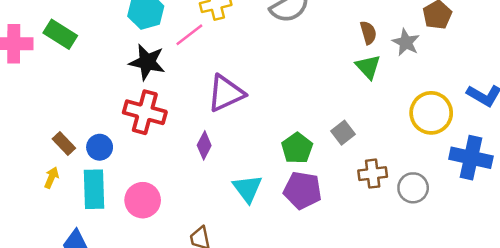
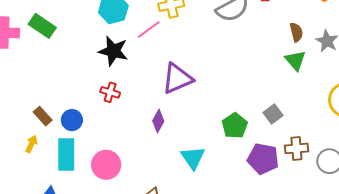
red cross: (145, 112) -> (110, 92), size x0.6
purple pentagon: (302, 190) -> (263, 159), moved

